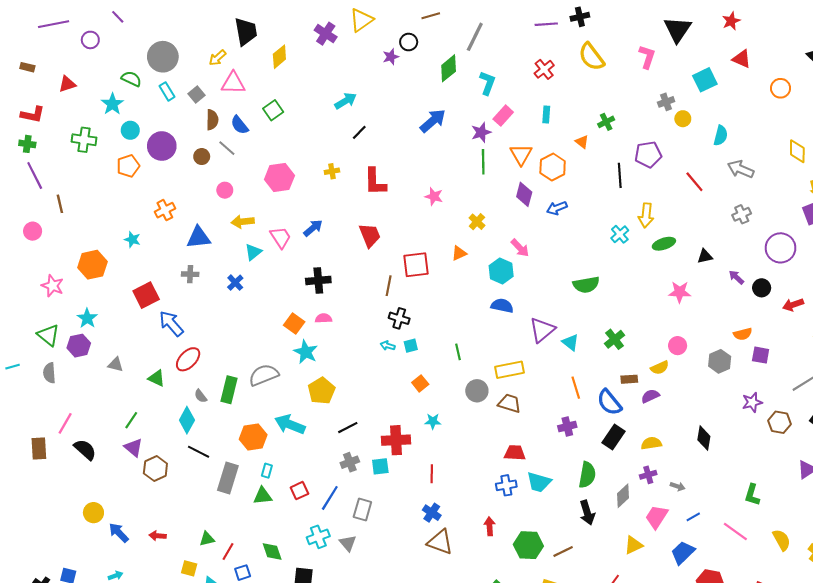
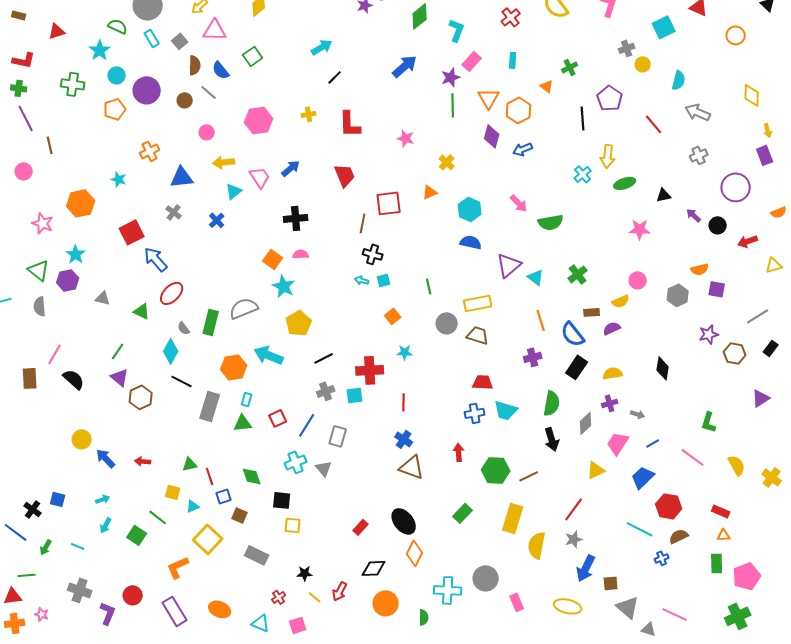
purple pentagon: (648, 154) -> (610, 98), turned -30
pink arrow: (520, 248) -> (519, 203), moved
gray cross: (190, 274) -> (174, 212), turned 35
red line: (228, 552) -> (210, 476), turned -48

